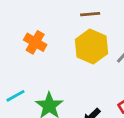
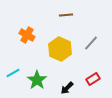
yellow hexagon: (92, 46) -> (60, 49), moved

